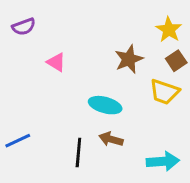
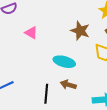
brown star: (129, 59) -> (80, 31), turned -30

